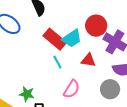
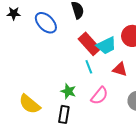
green star: (27, 94) -> (68, 91), moved

